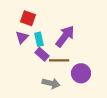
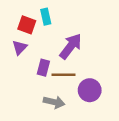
cyan rectangle: (39, 39) -> (46, 17), moved
purple rectangle: (42, 54) -> (43, 68), turned 64

